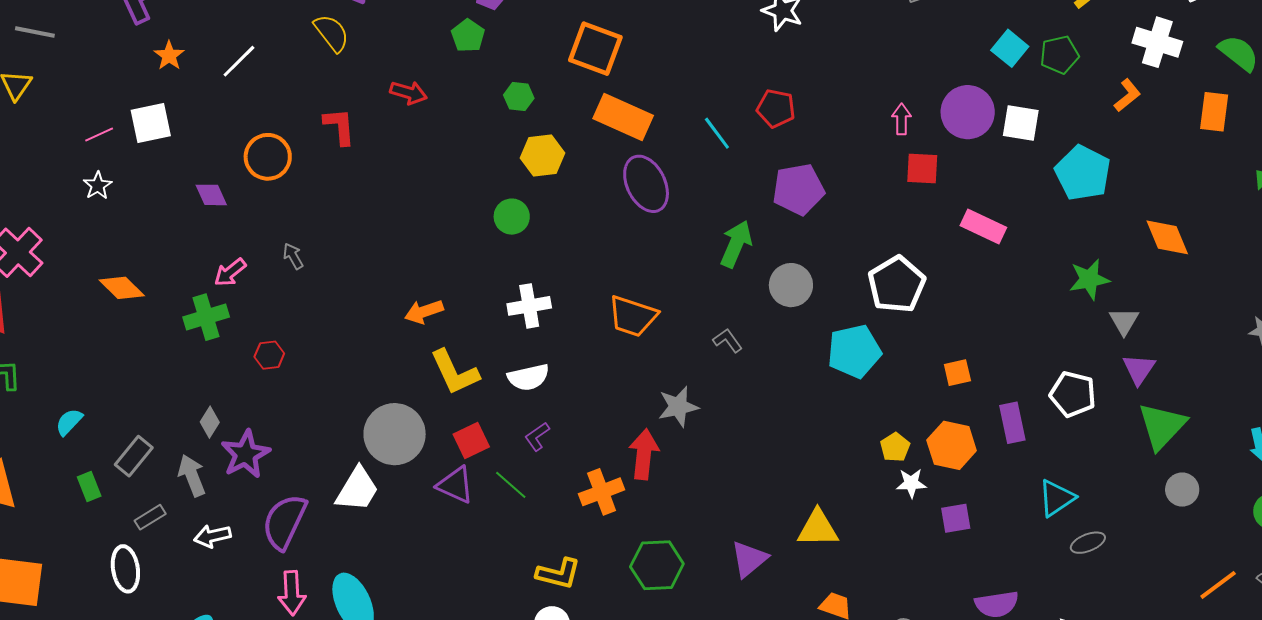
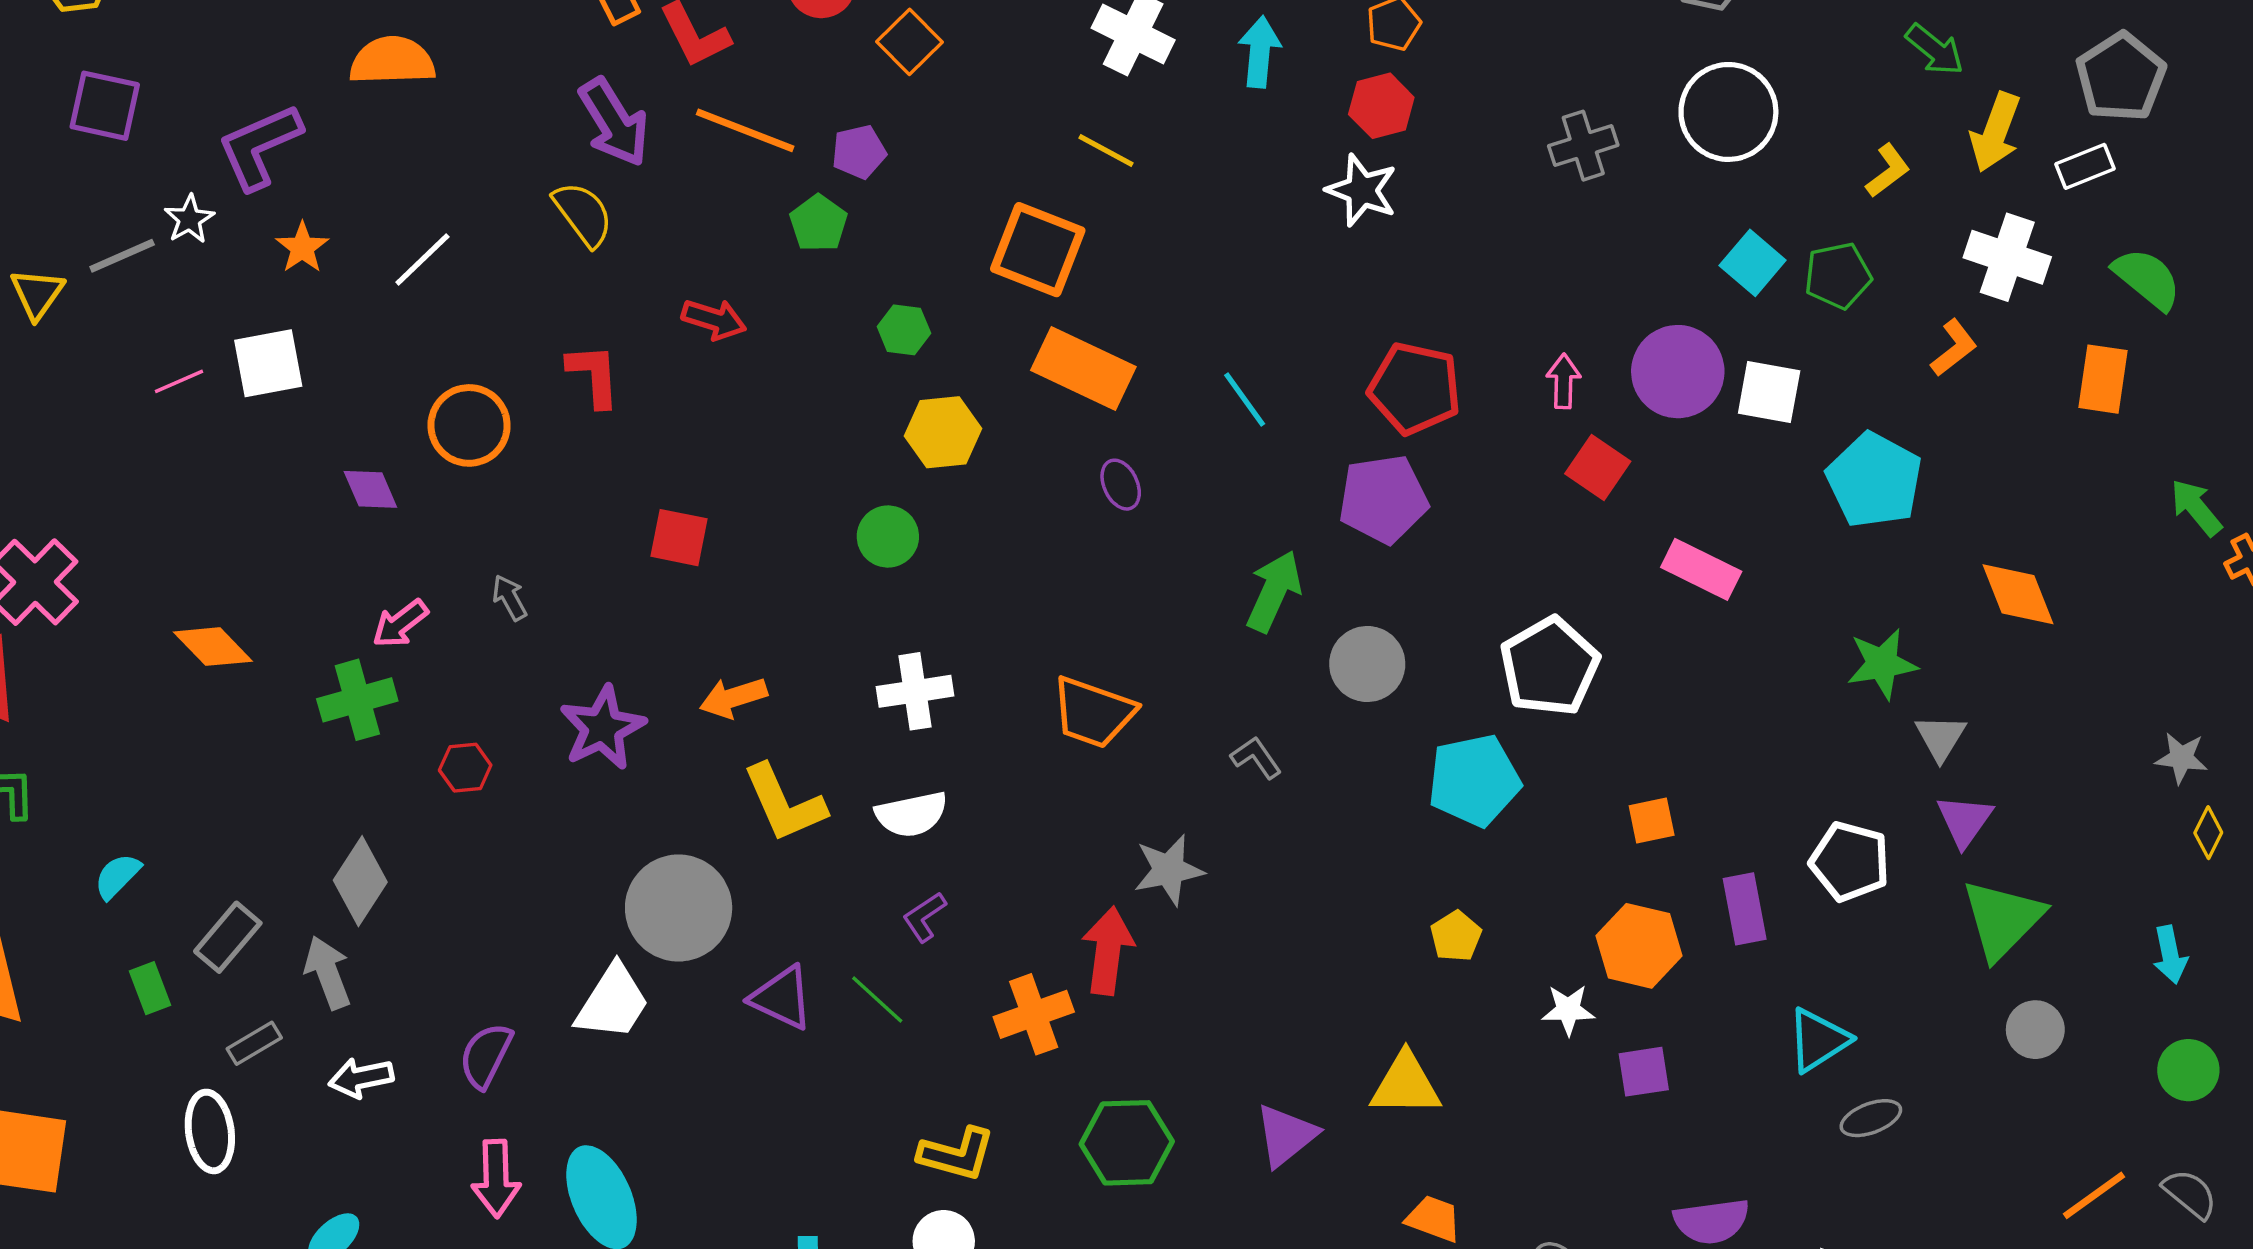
gray line: (35, 32) -> (122, 256), moved, turned -36
red pentagon: (776, 108) -> (1415, 388), moved, size x1.4
red square: (922, 169) -> (1598, 467), turned 30
purple ellipse: (646, 184) -> (1121, 485), size x0.5
white star: (98, 186) -> (189, 219), moved
gray diamond: (210, 422) -> (360, 881), size x1.6
red square: (471, 440) -> (679, 538), moved, turned 36
yellow pentagon: (895, 447) -> (1456, 936), moved
purple star: (245, 454) -> (602, 728), moved
purple semicircle: (284, 522) -> (486, 1055), size x0.7

